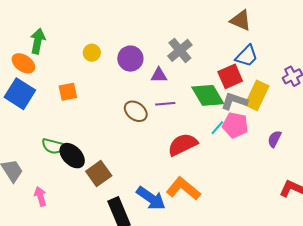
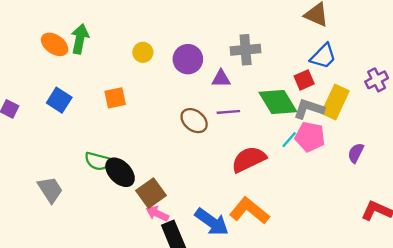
gray cross: (180, 50) -> (246, 50), turned 35
orange ellipse: (23, 63) -> (55, 44), moved
red square: (230, 76) -> (304, 80), size x0.7
blue square: (20, 94) -> (59, 100), size x0.7
pink arrow: (40, 196) -> (157, 214), moved, turned -48

